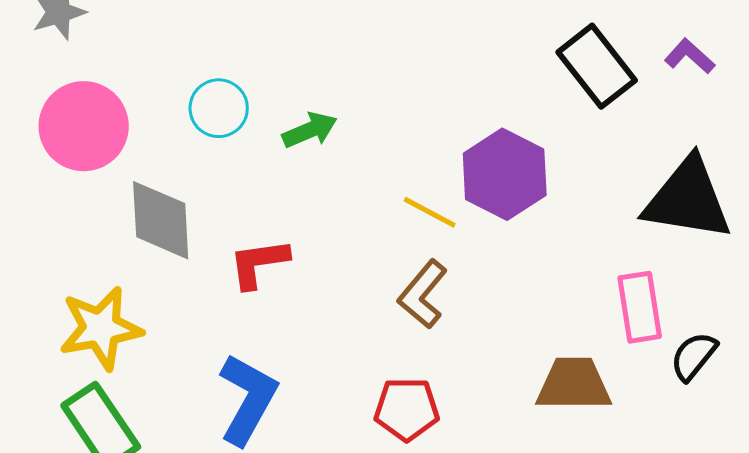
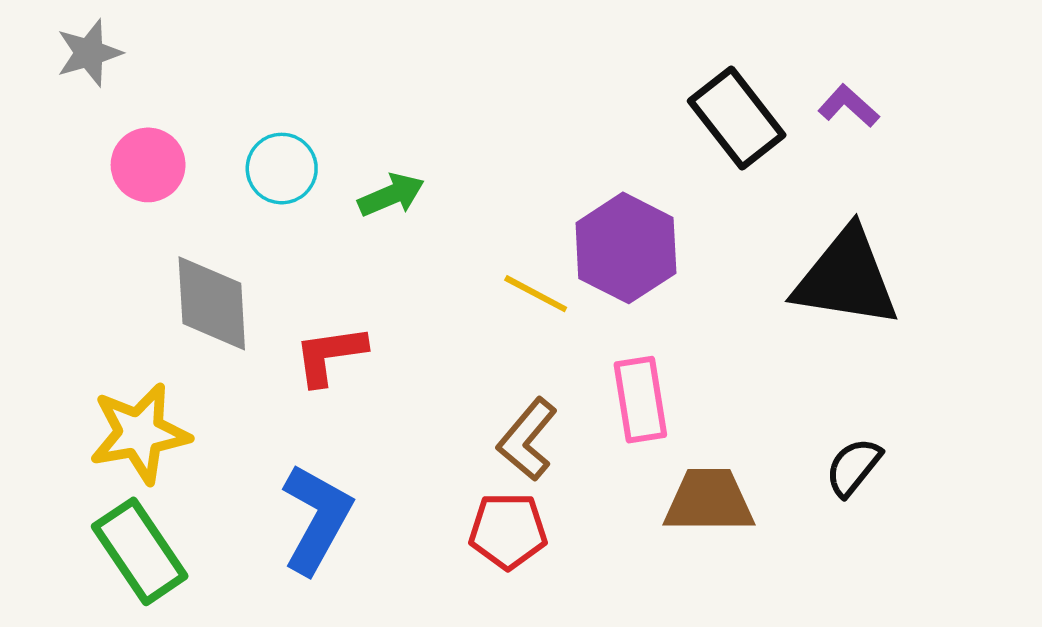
pink circle: (84, 126) -> (148, 165), moved, size x0.7
brown L-shape: (423, 294) -> (527, 439), moved
pink rectangle: (640, 307) -> (640, 400), moved

